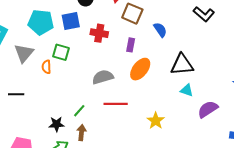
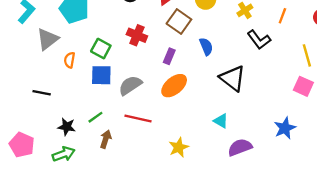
blue square: (71, 21) -> (101, 75), moved
green square: (61, 52) -> (101, 49), moved
black triangle: (182, 65) -> (233, 78), moved, turned 30
gray semicircle: (103, 77) -> (130, 85), turned -30
black line: (16, 94) -> (42, 93), moved
brown arrow: (82, 133) -> (106, 139), moved

